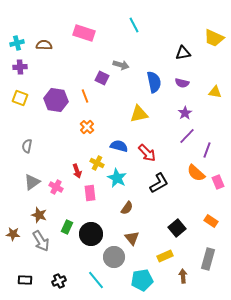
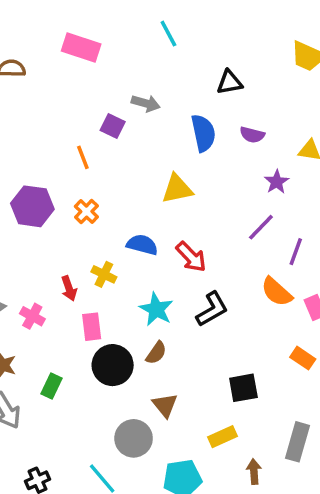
black triangle: (183, 53) -> (229, 82), moved
purple hexagon: (56, 100) -> (32, 206), moved
purple star: (185, 113) -> (277, 182), moved
cyan star: (117, 178) -> (156, 309), moved
orange rectangle: (211, 221) -> (303, 358), moved
black square: (177, 228) -> (243, 388), turned 30
black circle: (91, 234) -> (113, 365), moved

